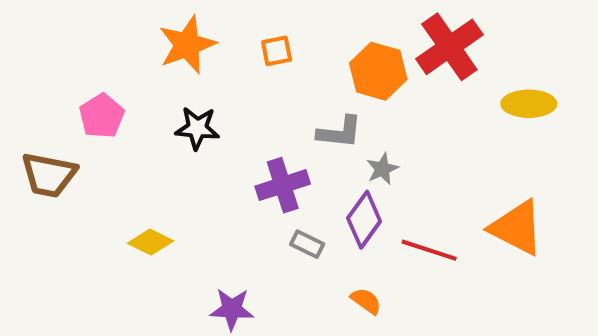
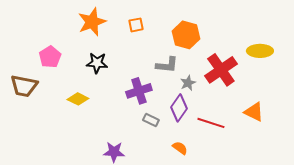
red cross: (449, 47) -> (221, 70), moved
orange triangle: (517, 228) -> (254, 112), size x0.7
yellow diamond: (150, 242) -> (78, 99), moved

